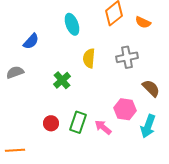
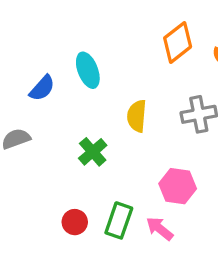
cyan ellipse: (72, 24) -> (88, 70), moved
pink hexagon: (125, 109) -> (178, 186), moved

